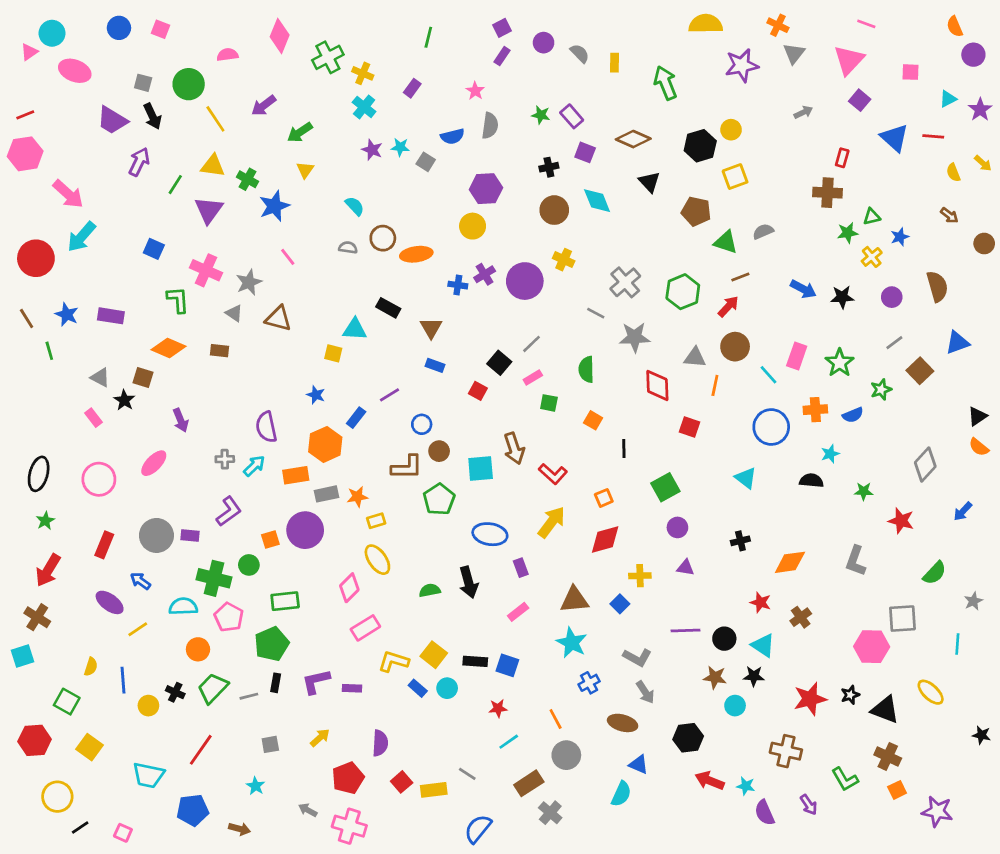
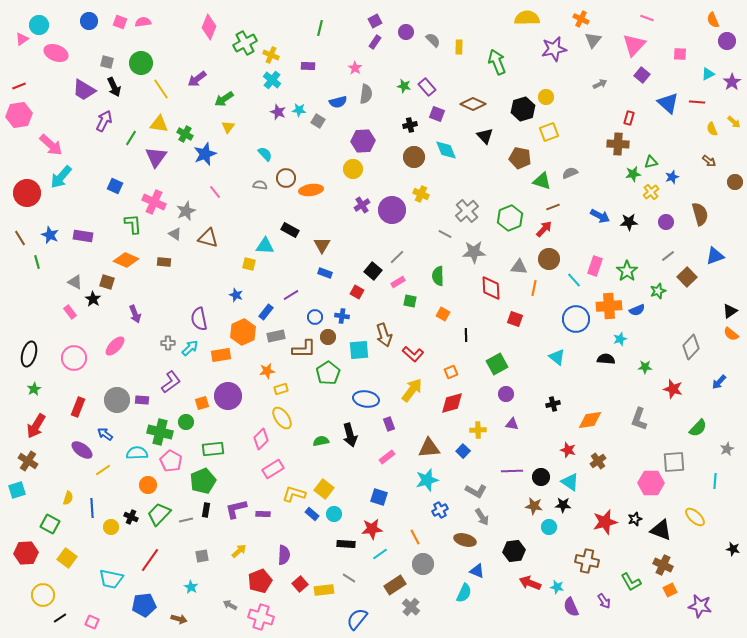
pink semicircle: (227, 55) -> (143, 22), moved
purple rectangle: (412, 88) -> (308, 66), turned 56
blue cross: (458, 285) -> (342, 316), moved
orange cross: (815, 410) -> (609, 306), size x1.4
gray rectangle: (327, 494) -> (276, 336), moved
cyan star: (572, 643) -> (427, 480), turned 30
black rectangle: (475, 661) -> (346, 544), moved
red star: (498, 708) -> (372, 529), size x1.5

